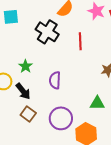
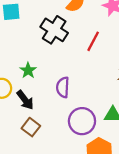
red line: (80, 41) -> (93, 41), turned 30
purple circle: (61, 118) -> (82, 121), moved

